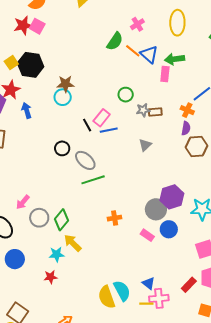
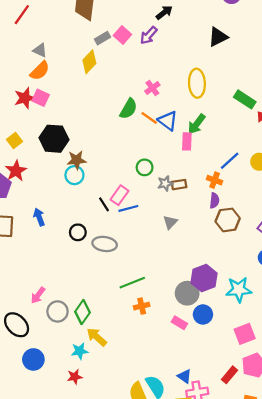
green arrow: (175, 59) -> (197, 124), turned -42
black hexagon: (31, 65) -> (54, 139), moved
blue arrow: (27, 110) -> (39, 217), moved
gray ellipse: (85, 160) -> (105, 244), turned -30
green line: (93, 180) -> (132, 283), moved

